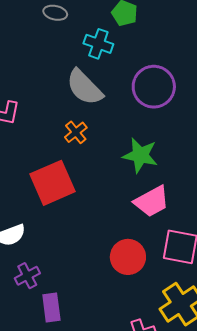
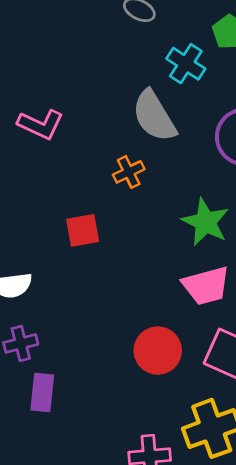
red square: (53, 183) -> (83, 230), size x0.6

